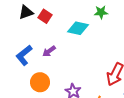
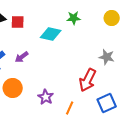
red square: (45, 16) -> (18, 22), turned -32

